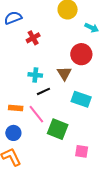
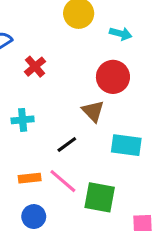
cyan cross: (35, 75) -> (23, 120), moved

